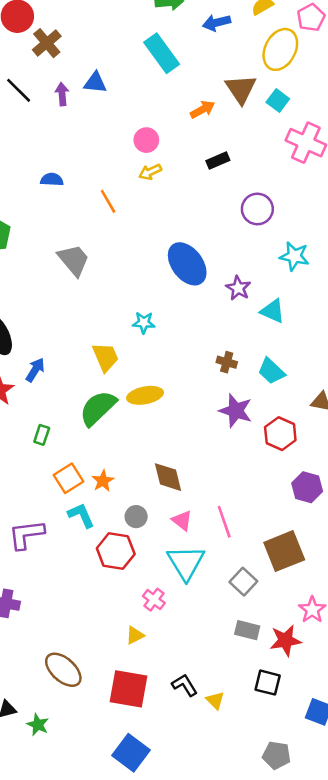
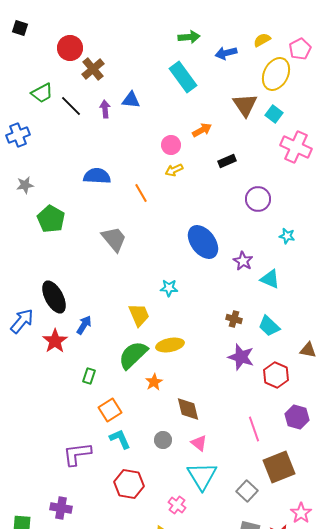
orange arrow: (202, 109) -> (202, 130), moved
blue semicircle: (52, 180) -> (97, 176), size x1.5
cyan star: (294, 256) -> (287, 236), size x0.7
orange star: (103, 481) -> (154, 382), moved
pink line: (224, 522) -> (254, 429), moved
red hexagon: (116, 551) -> (129, 484), moved

